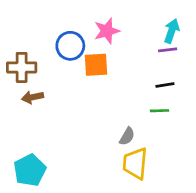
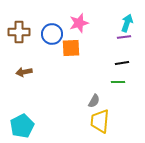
brown cross: (22, 67) -> (19, 32), moved

